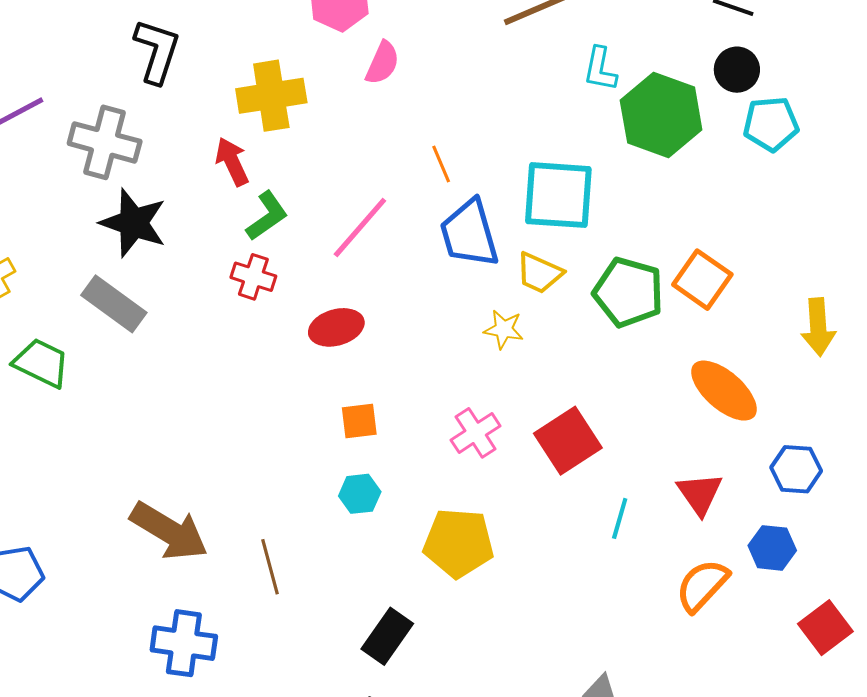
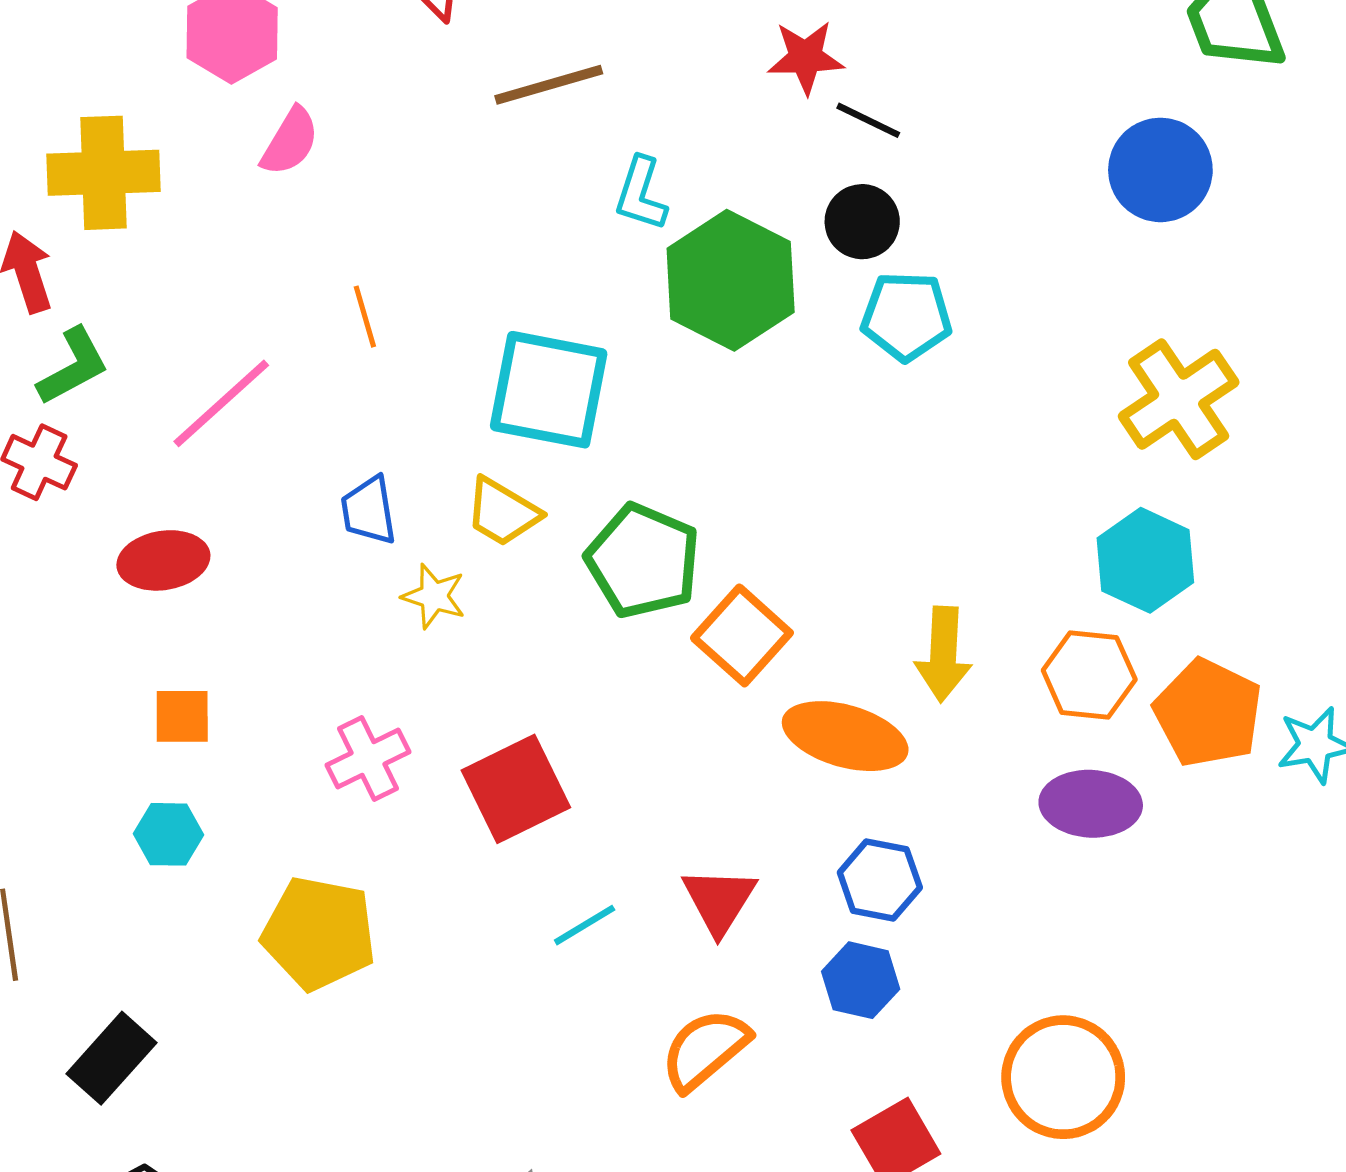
blue trapezoid: (469, 233) -> (369, 511), moved, size x0.6
orange square: (702, 280) -> (742, 635), moved
orange ellipse: (724, 391) -> (845, 736), moved, turned -32
cyan line: (620, 518) -> (585, 925), turned 36
blue hexagon: (772, 548) -> (861, 980), moved
black rectangle: (387, 636) -> (112, 1058), moved

